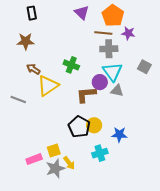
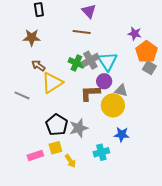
orange pentagon: (113, 16) -> (146, 52), moved
brown line: (103, 33) -> (82, 32), moved
gray cross: (109, 49) -> (90, 60), moved, turned -30
cyan triangle: (112, 72) -> (107, 61), moved
yellow circle: (94, 125) -> (113, 105), moved, size x1.5
black pentagon: (79, 127) -> (57, 125), moved
gray star: (55, 168) -> (79, 128), moved

